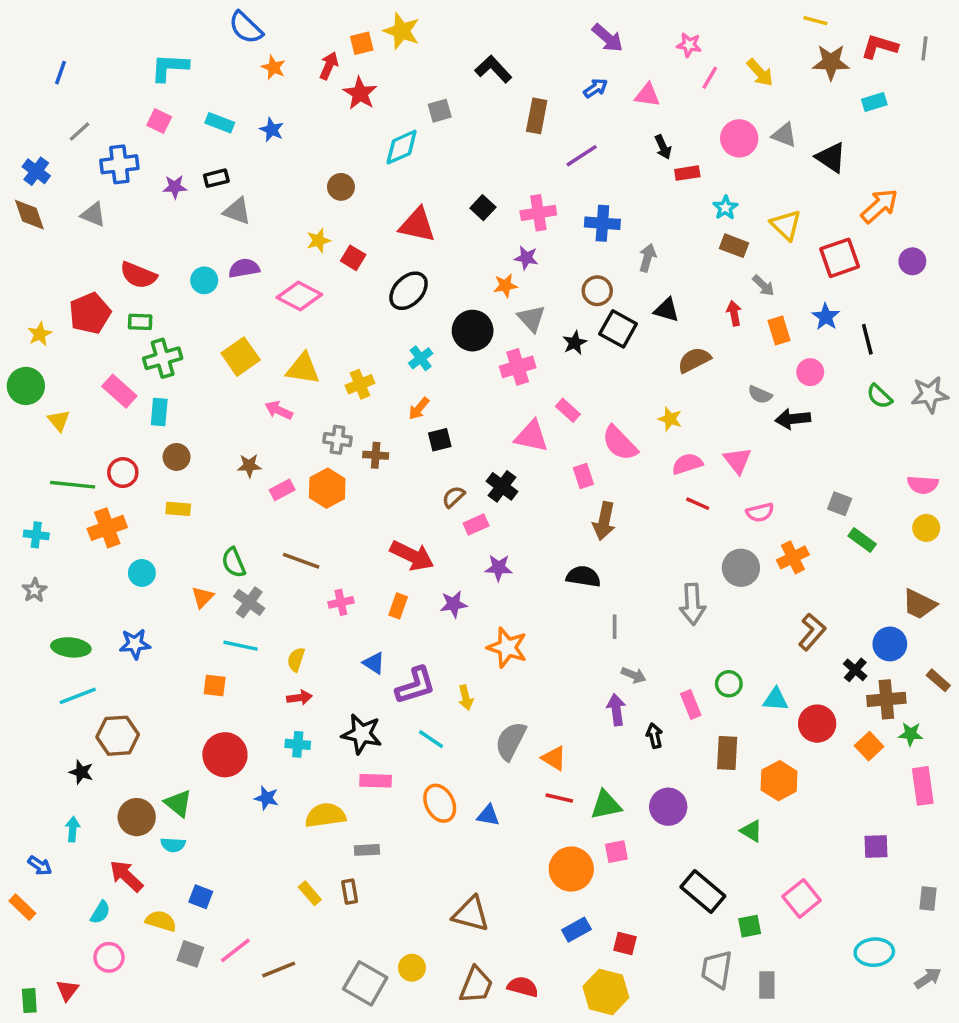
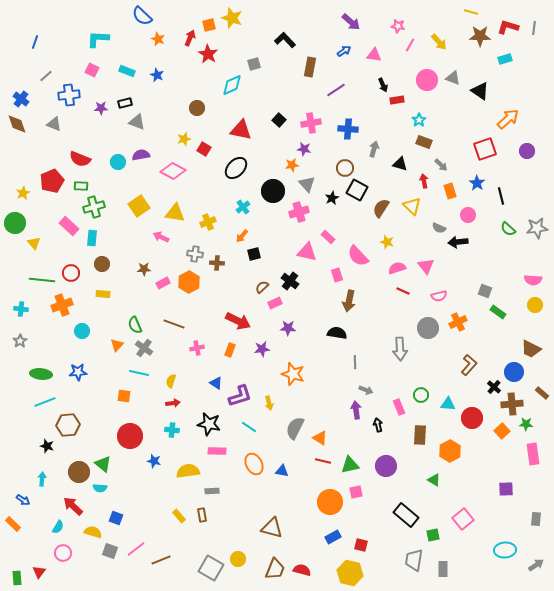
yellow triangle: (786, 225) -> (412, 206), moved
black triangle: (666, 310) -> (400, 164), moved
brown semicircle: (694, 360) -> (381, 208), moved, turned -30

